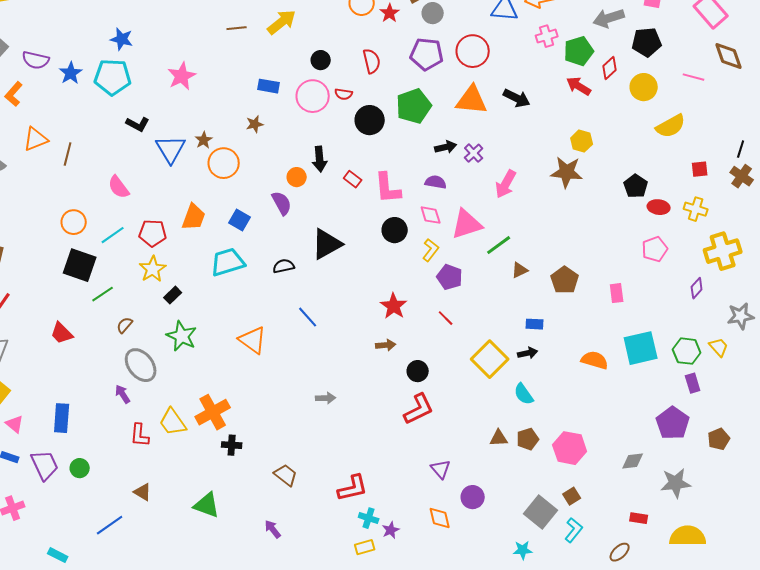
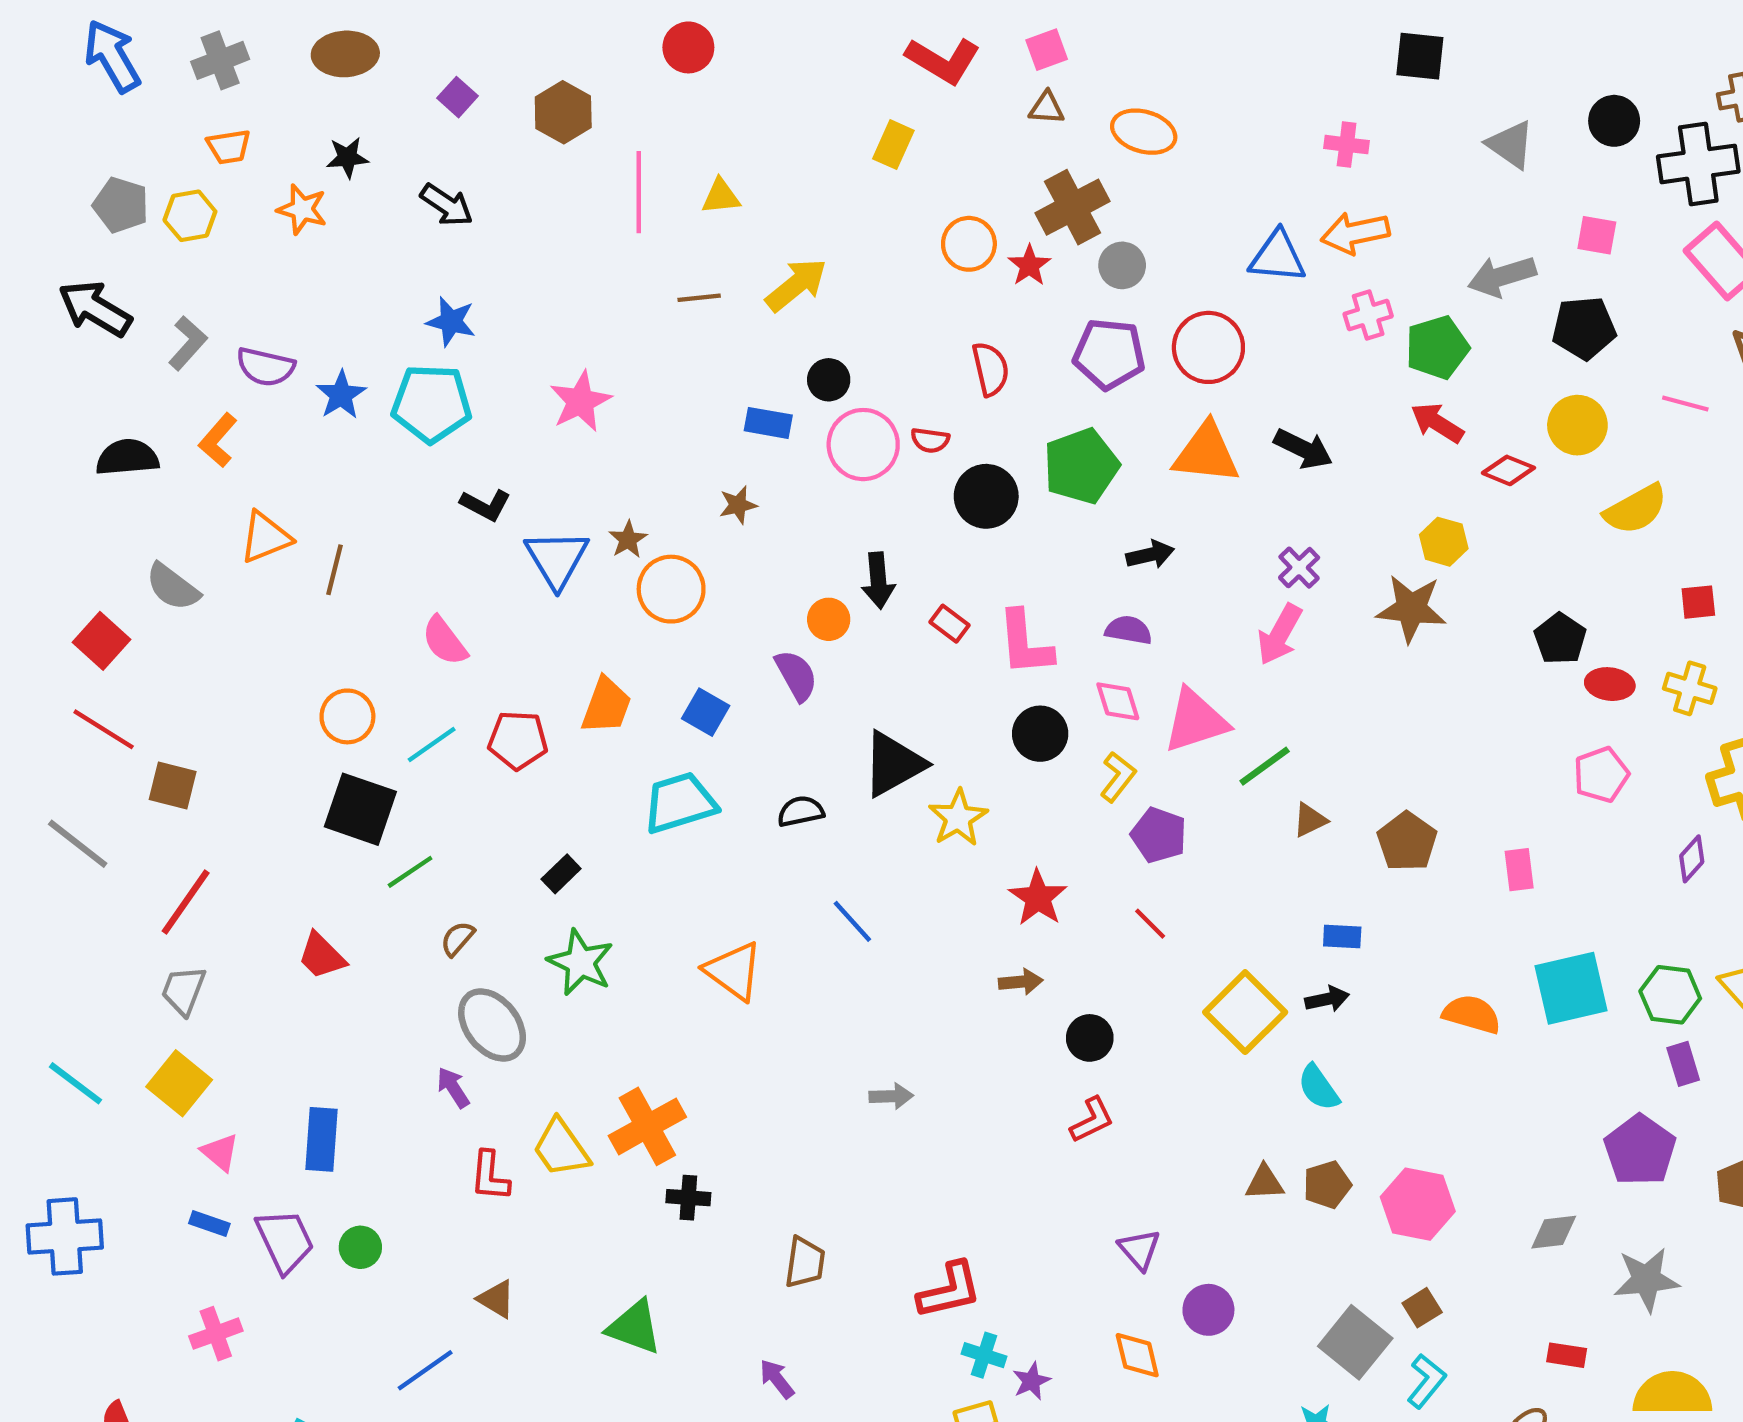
black circle: (321, 60) -> (829, 380), moved
red diamond: (610, 68) -> (1508, 470), moved, turned 65
purple cross: (474, 153) -> (1299, 568), moved
yellow star: (153, 269) -> (958, 818), moved
red L-shape: (419, 409) -> (1092, 1120), size x0.7
brown trapezoid: (286, 475) -> (805, 1262), turned 60

